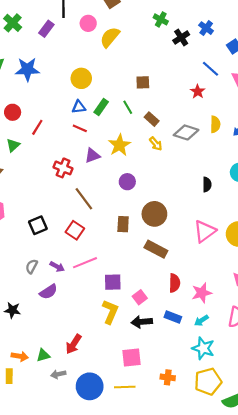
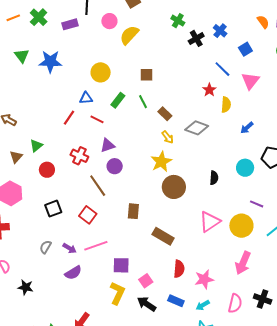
purple rectangle: (46, 29) -> (70, 24), turned 35
brown square: (143, 82) -> (146, 75), moved
blue triangle: (79, 107) -> (86, 98), moved
red circle: (13, 112) -> (47, 170), moved
yellow semicircle: (215, 124) -> (226, 105), moved
red line: (37, 127) -> (69, 118), moved
green triangle: (13, 145) -> (36, 146), moved
yellow star: (119, 145) -> (161, 162), moved
purple circle: (127, 182) -> (115, 166), moved
brown circle: (154, 214) -> (174, 187), moved
purple semicircle: (48, 292) -> (73, 273), moved
black arrow: (142, 322) -> (147, 304), turned 36

